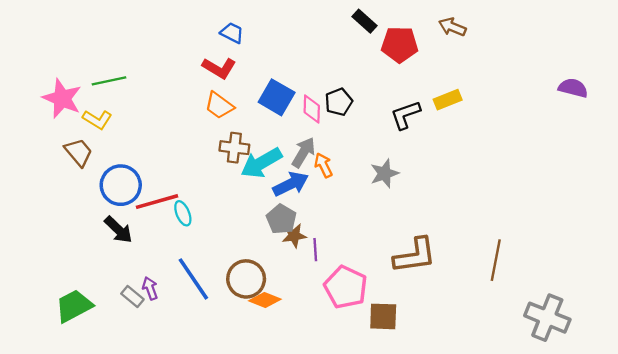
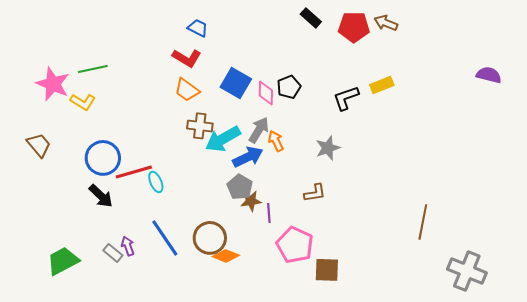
red pentagon: (400, 45) -> (354, 27), moved
brown trapezoid: (79, 152) -> (39, 145), moved
brown L-shape: (415, 255) -> (315, 193), moved, size x0.6

